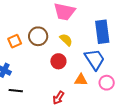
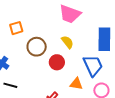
brown circle: (38, 36) -> (37, 47), moved
orange square: (15, 41) -> (16, 28), moved

